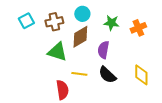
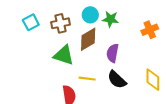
green star: (111, 23) -> (110, 19), moved

